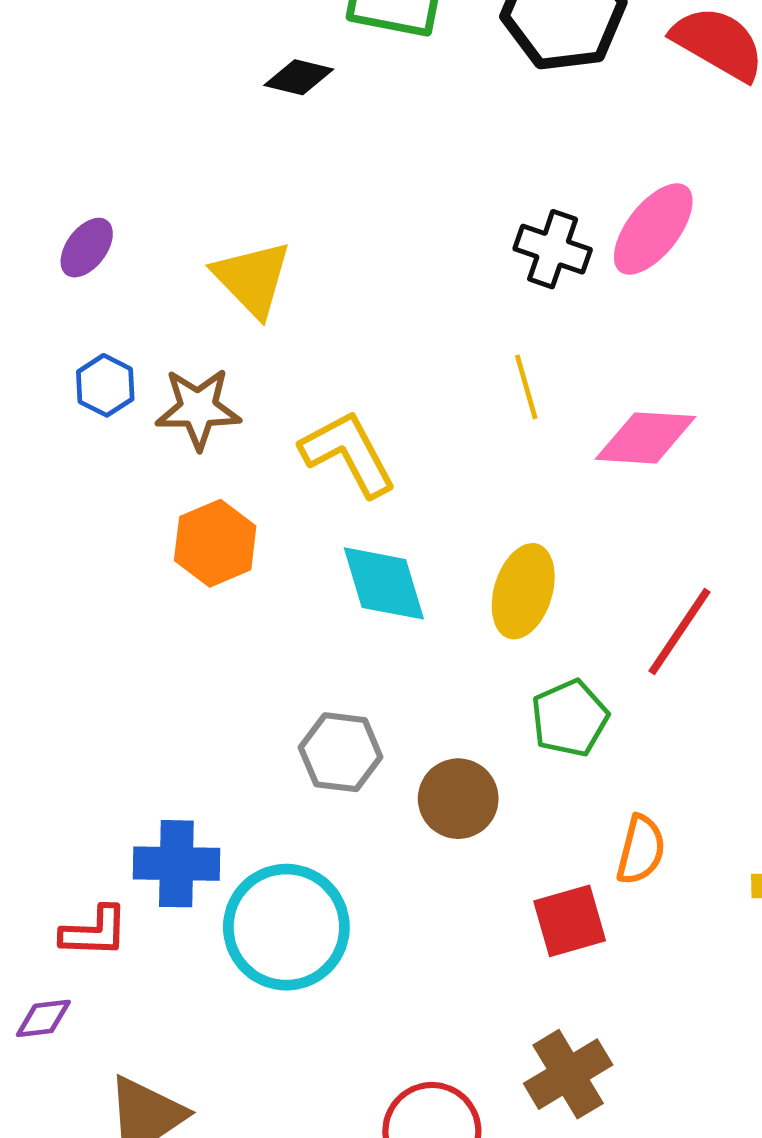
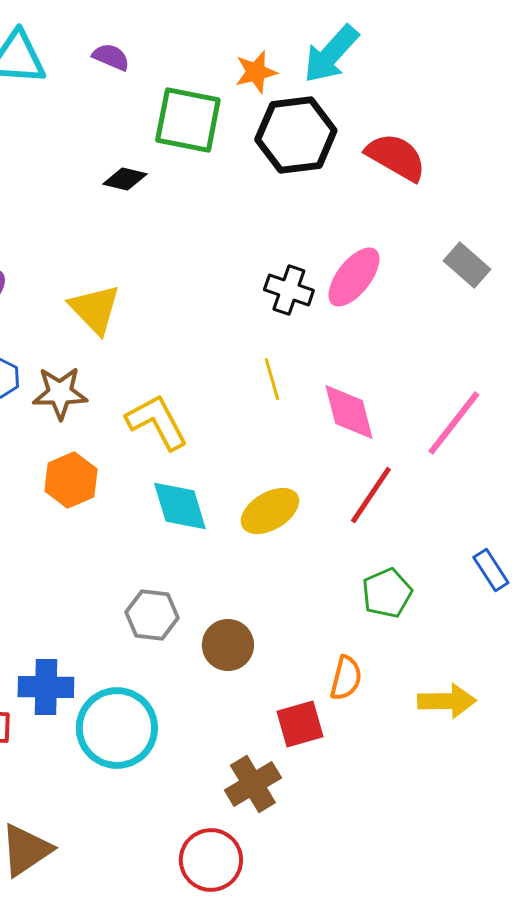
pink diamond: (645, 438) -> (349, 412), turned 72
yellow ellipse: (523, 591) -> (270, 511), turned 42
red line: (680, 631) -> (371, 495), moved
green pentagon: (570, 718) -> (387, 593), moved
brown cross: (568, 1074) -> (253, 784), moved

